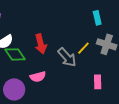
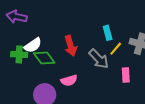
cyan rectangle: (97, 18) -> (108, 33), moved
pink rectangle: (98, 82) -> (126, 75), moved

